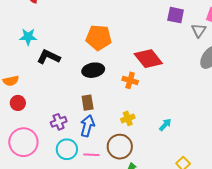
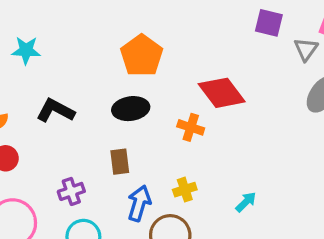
orange pentagon: (99, 38) -> (142, 56), turned 30
black L-shape: (49, 57) -> (55, 110), moved
blue arrow: (87, 126) -> (139, 203), moved

